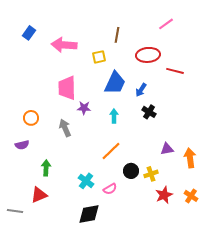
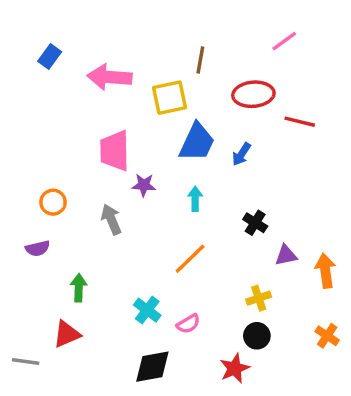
yellow square: (99, 57) -> (170, 98), size x1.5
black cross: (149, 112) -> (255, 223), moved
black circle: (131, 171) -> (257, 336), moved
red star: (164, 195) -> (235, 368), moved

